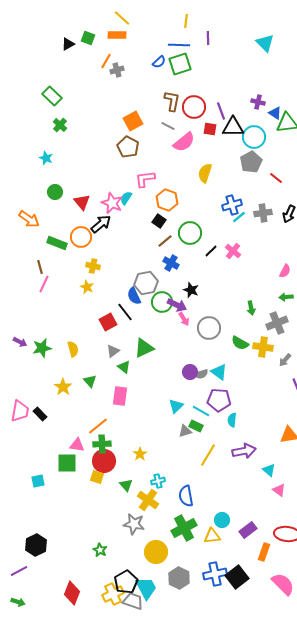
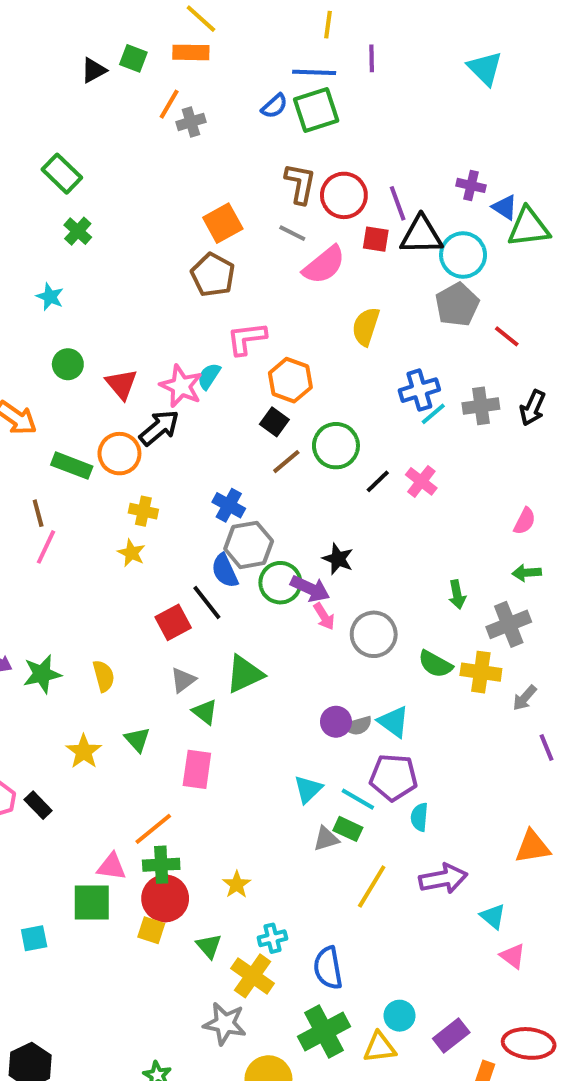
blue cross: (171, 263) -> (229, 505), moved

